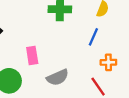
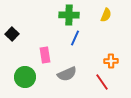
blue line: (93, 37) -> (75, 38), moved

